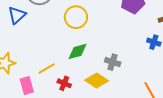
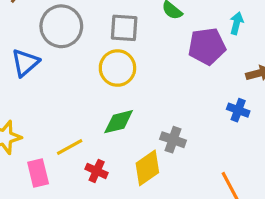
yellow diamond: (97, 81) -> (147, 168), turned -70

